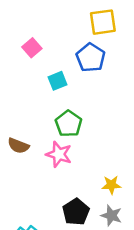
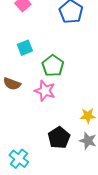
cyan square: (58, 81) -> (25, 48), moved

